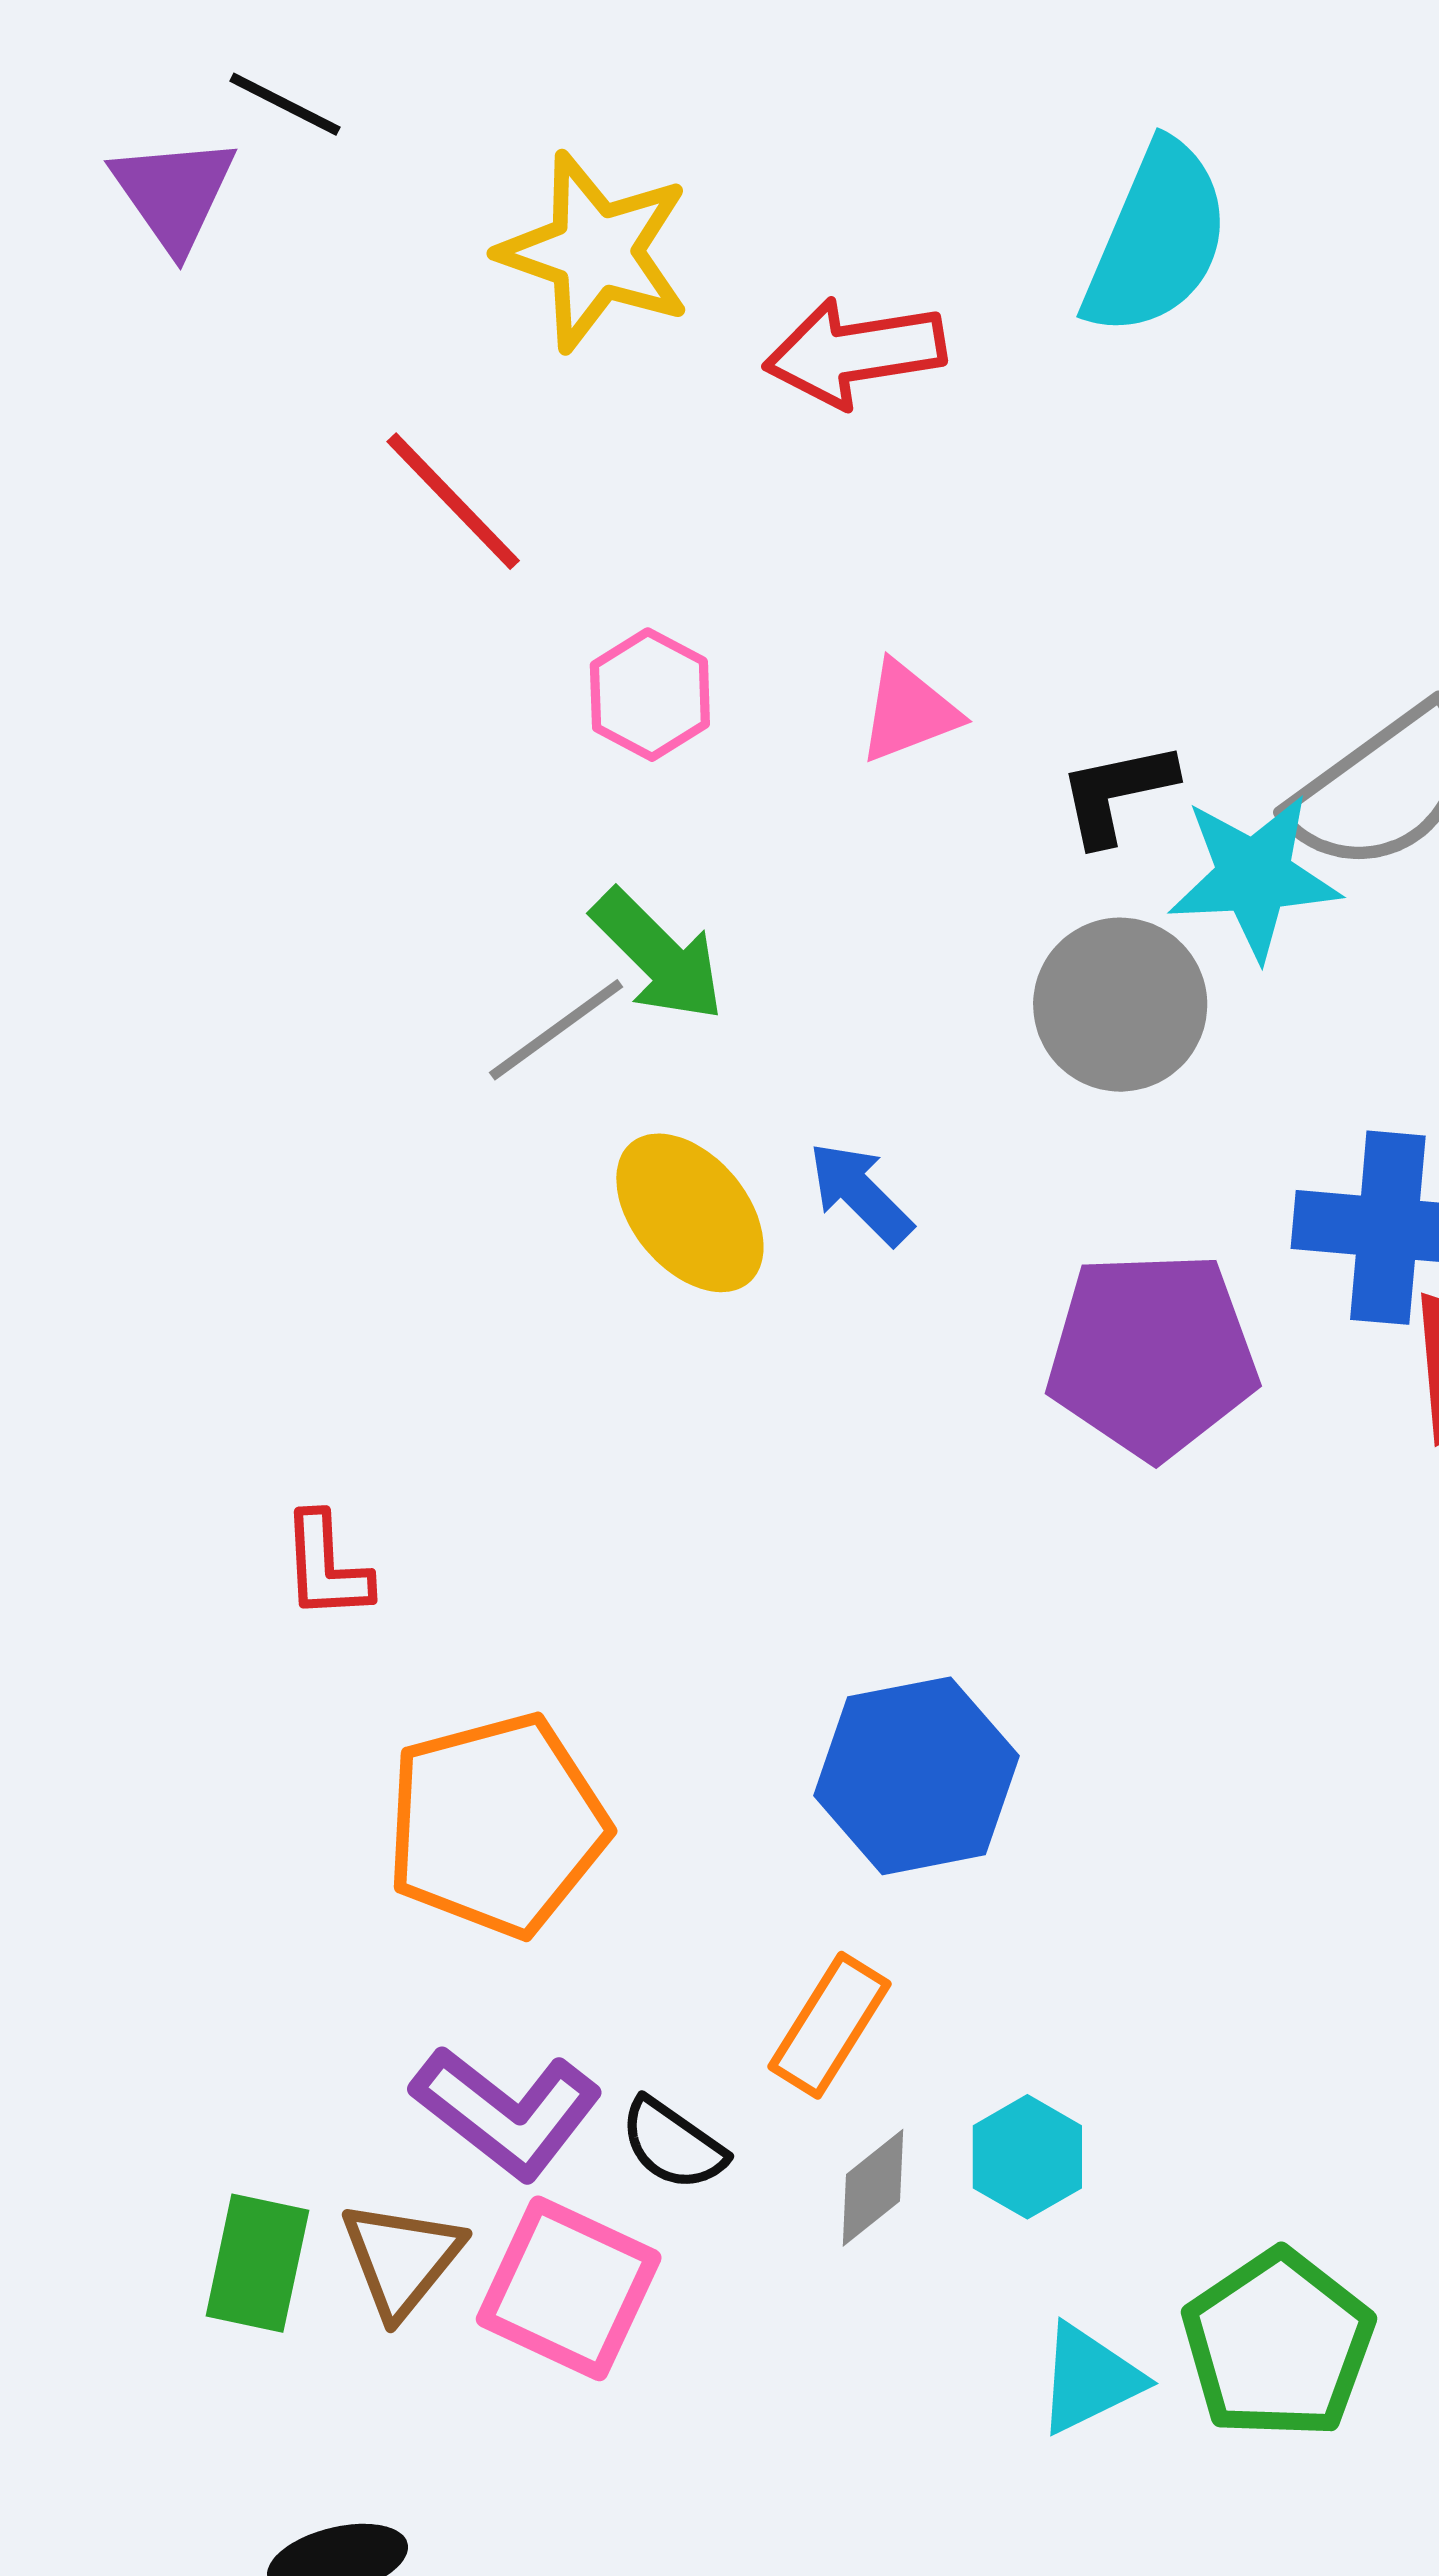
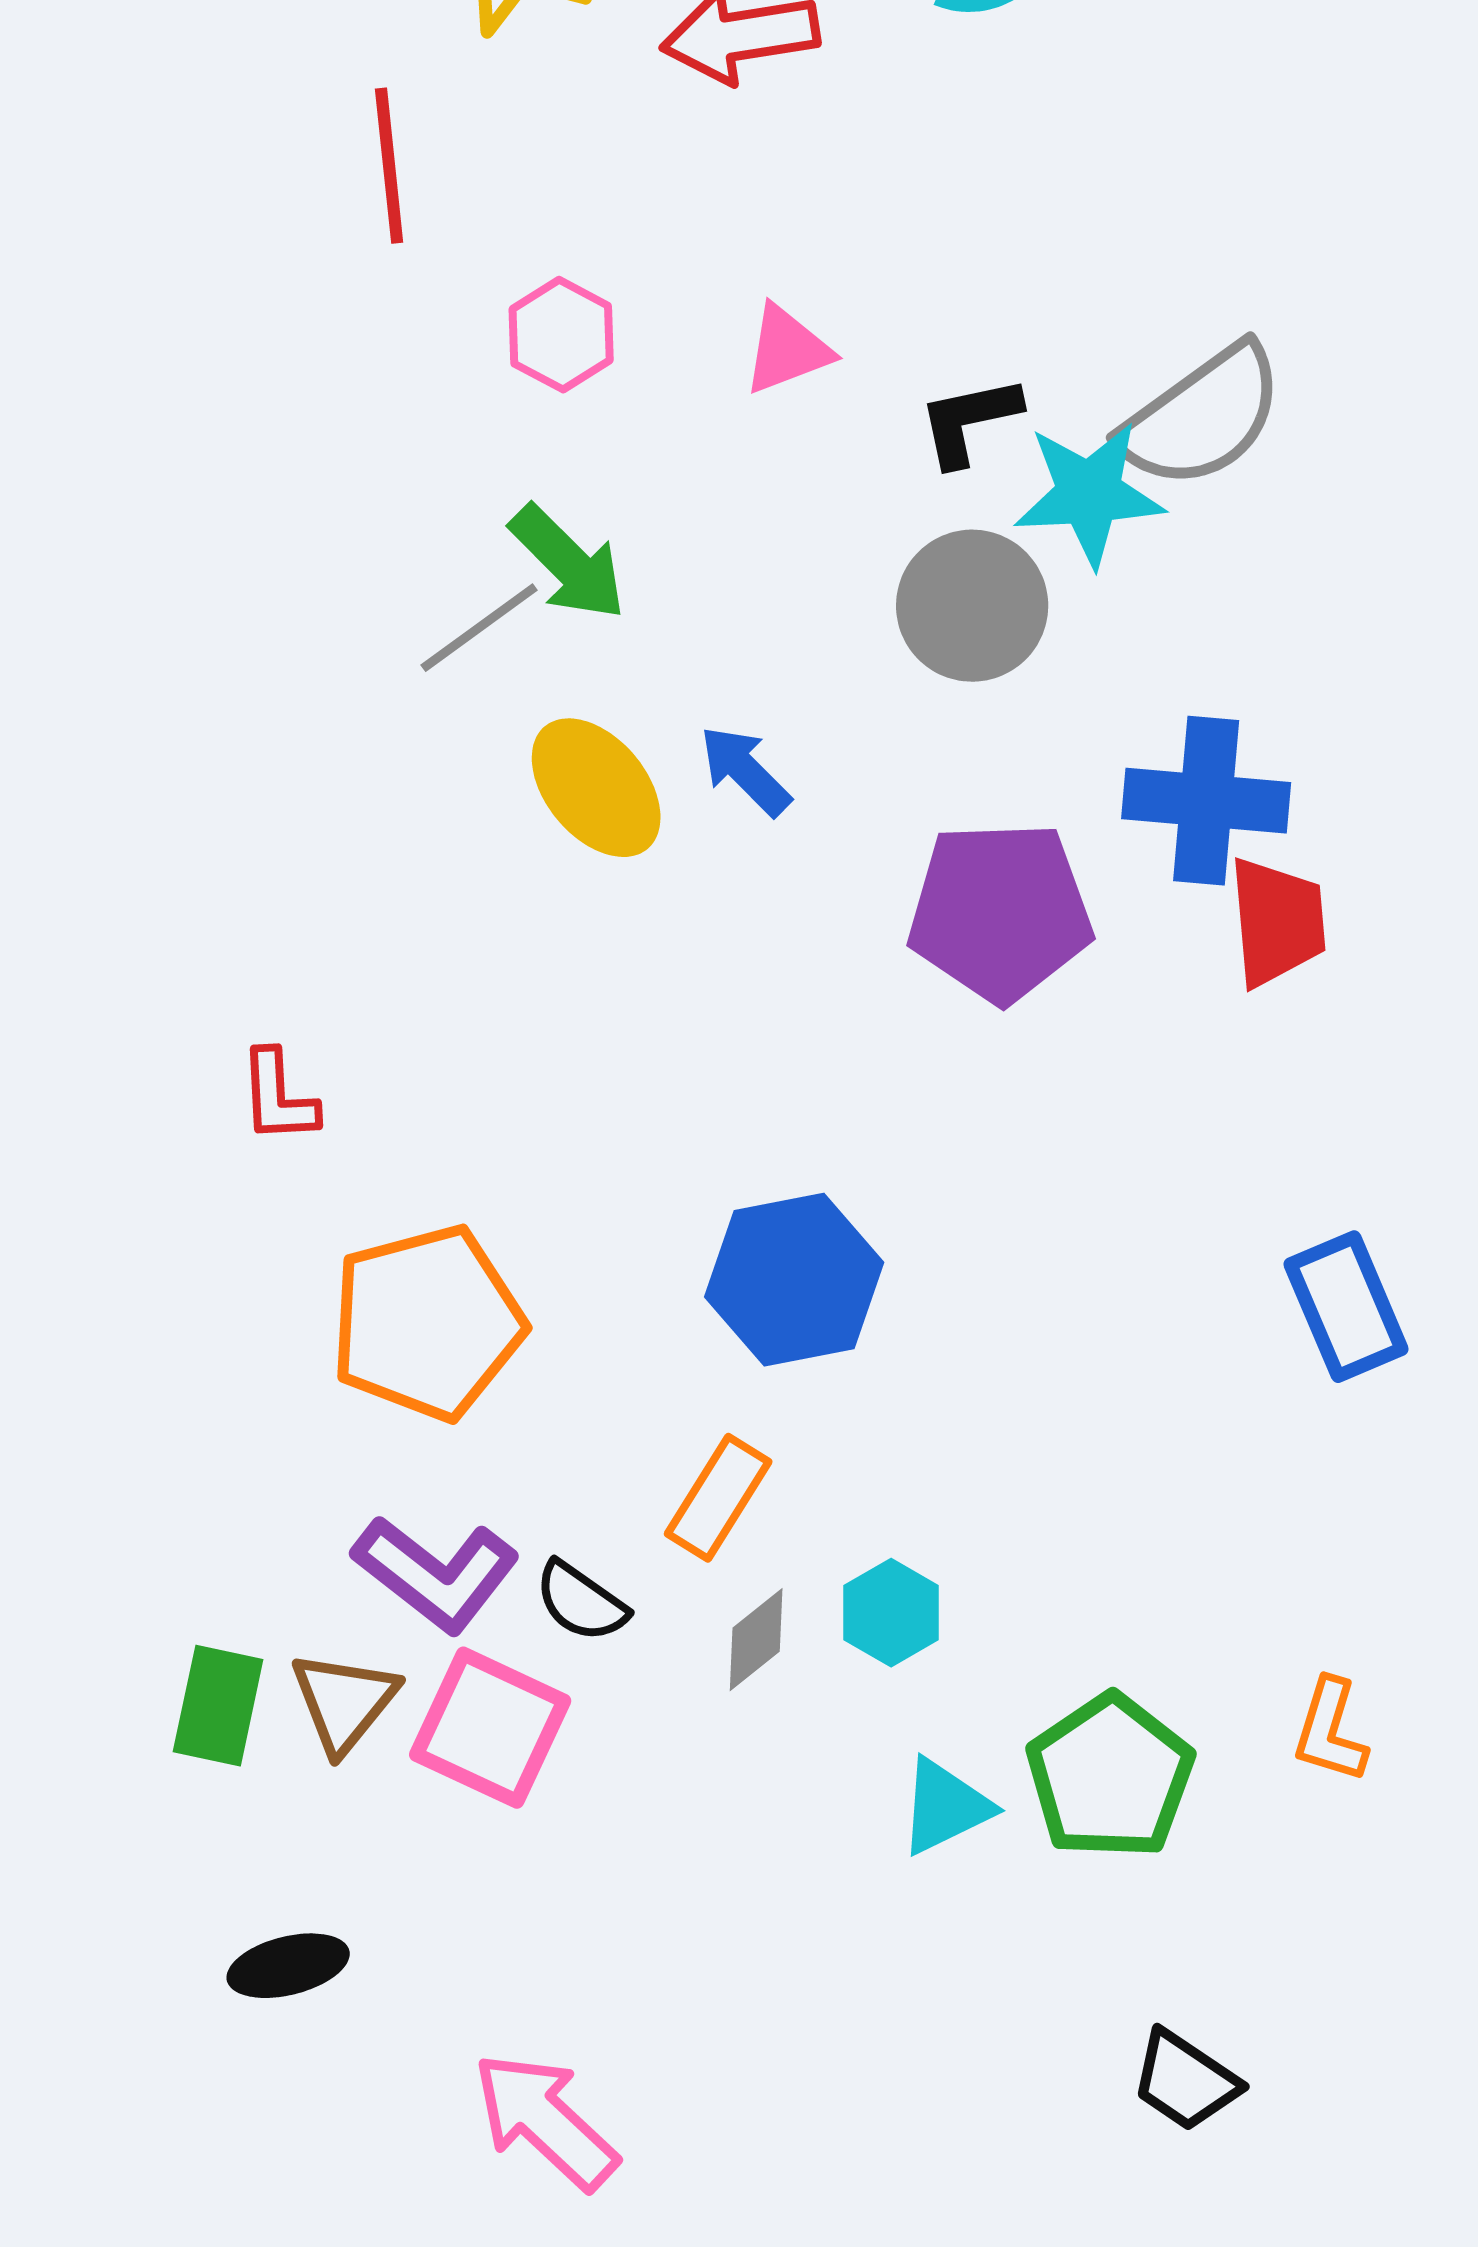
red line: (453, 501) -> (389, 166), turned 38

